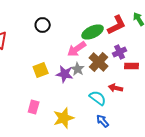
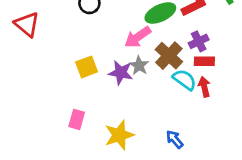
red rectangle: (132, 66) -> (204, 61), moved
red arrow: (116, 88) -> (204, 87), moved, turned 64
cyan semicircle: (98, 98) -> (184, 80), moved

